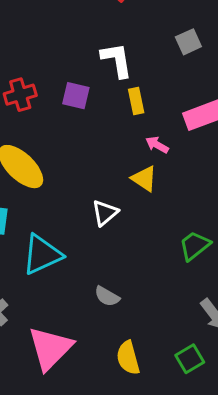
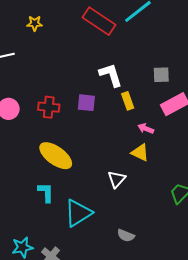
gray square: (188, 42) -> (161, 75), moved, turned 30
red cross: (20, 95) -> (49, 107), turned 30

